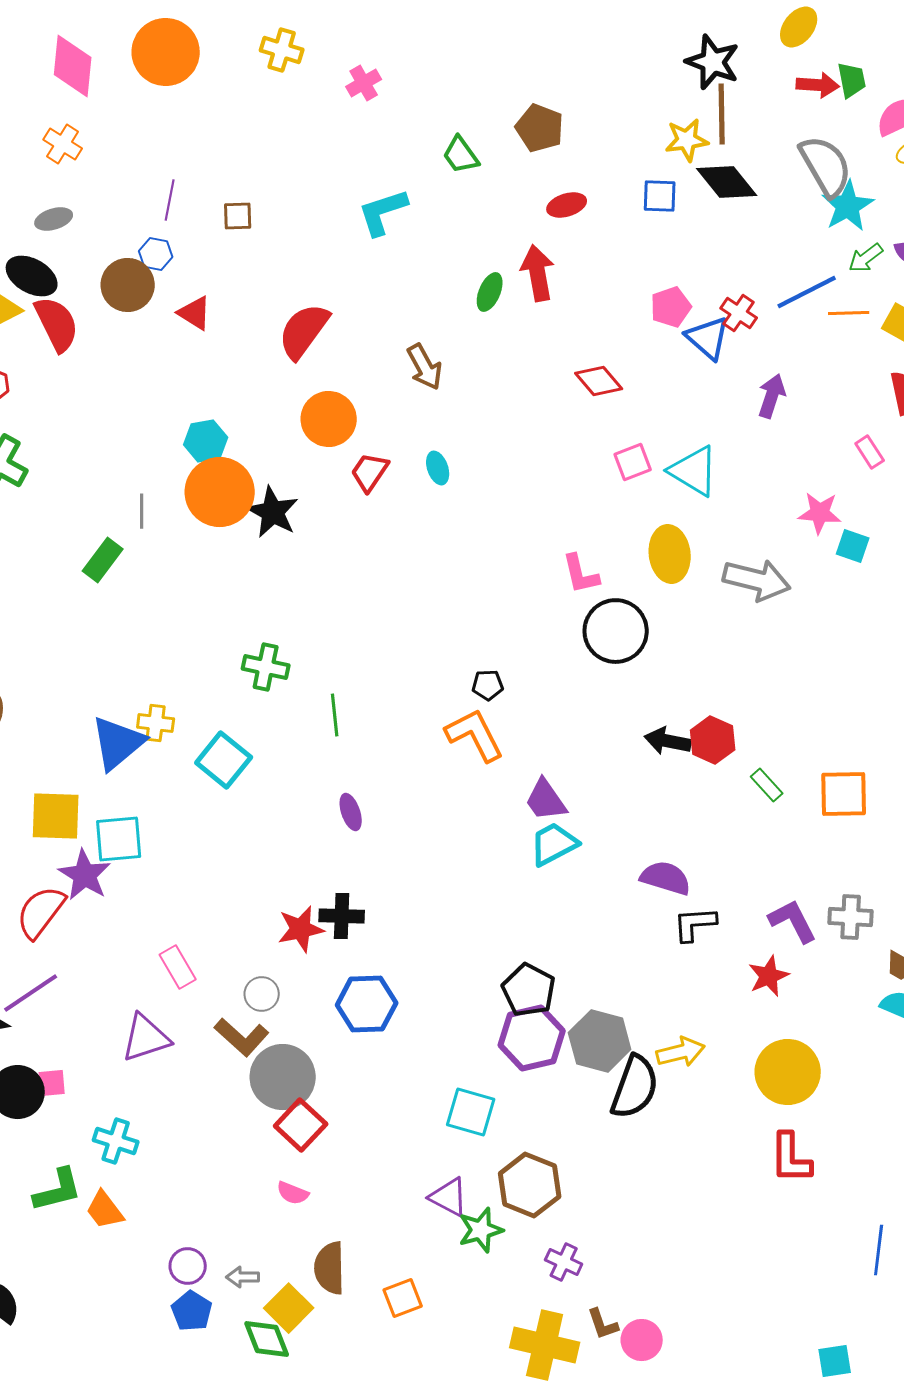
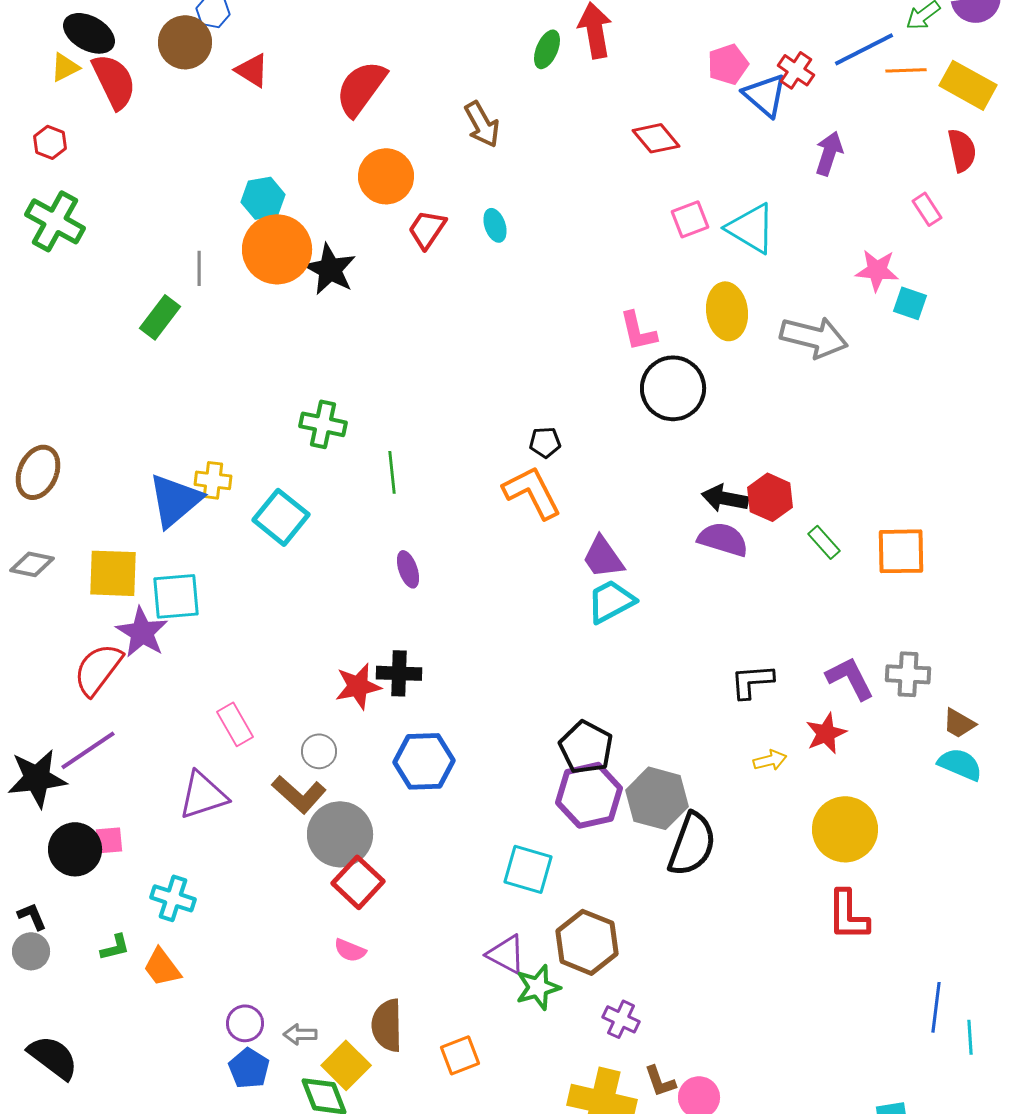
purple semicircle: (666, 878) -> (723, 539), moved
yellow arrow: (681, 1052) -> (770, 760), moved, size x0.7
green L-shape: (58, 1190) -> (115, 947), size x0.6

